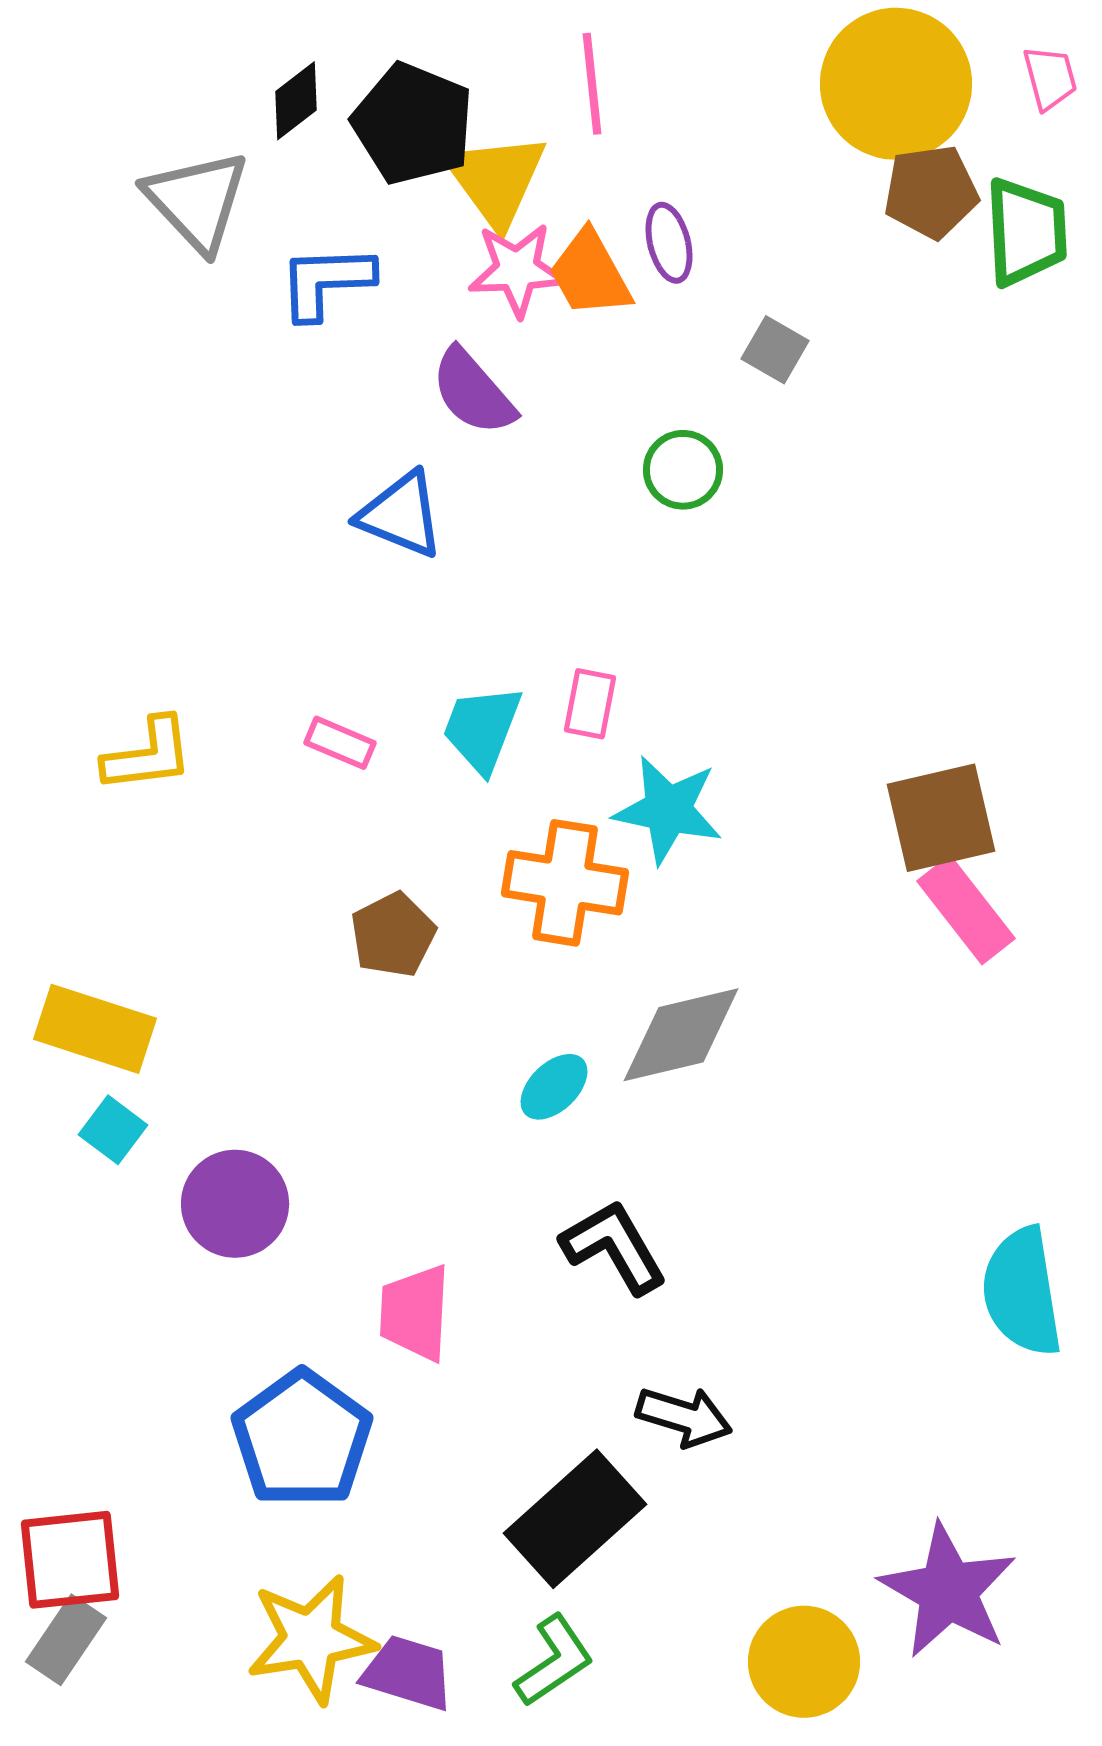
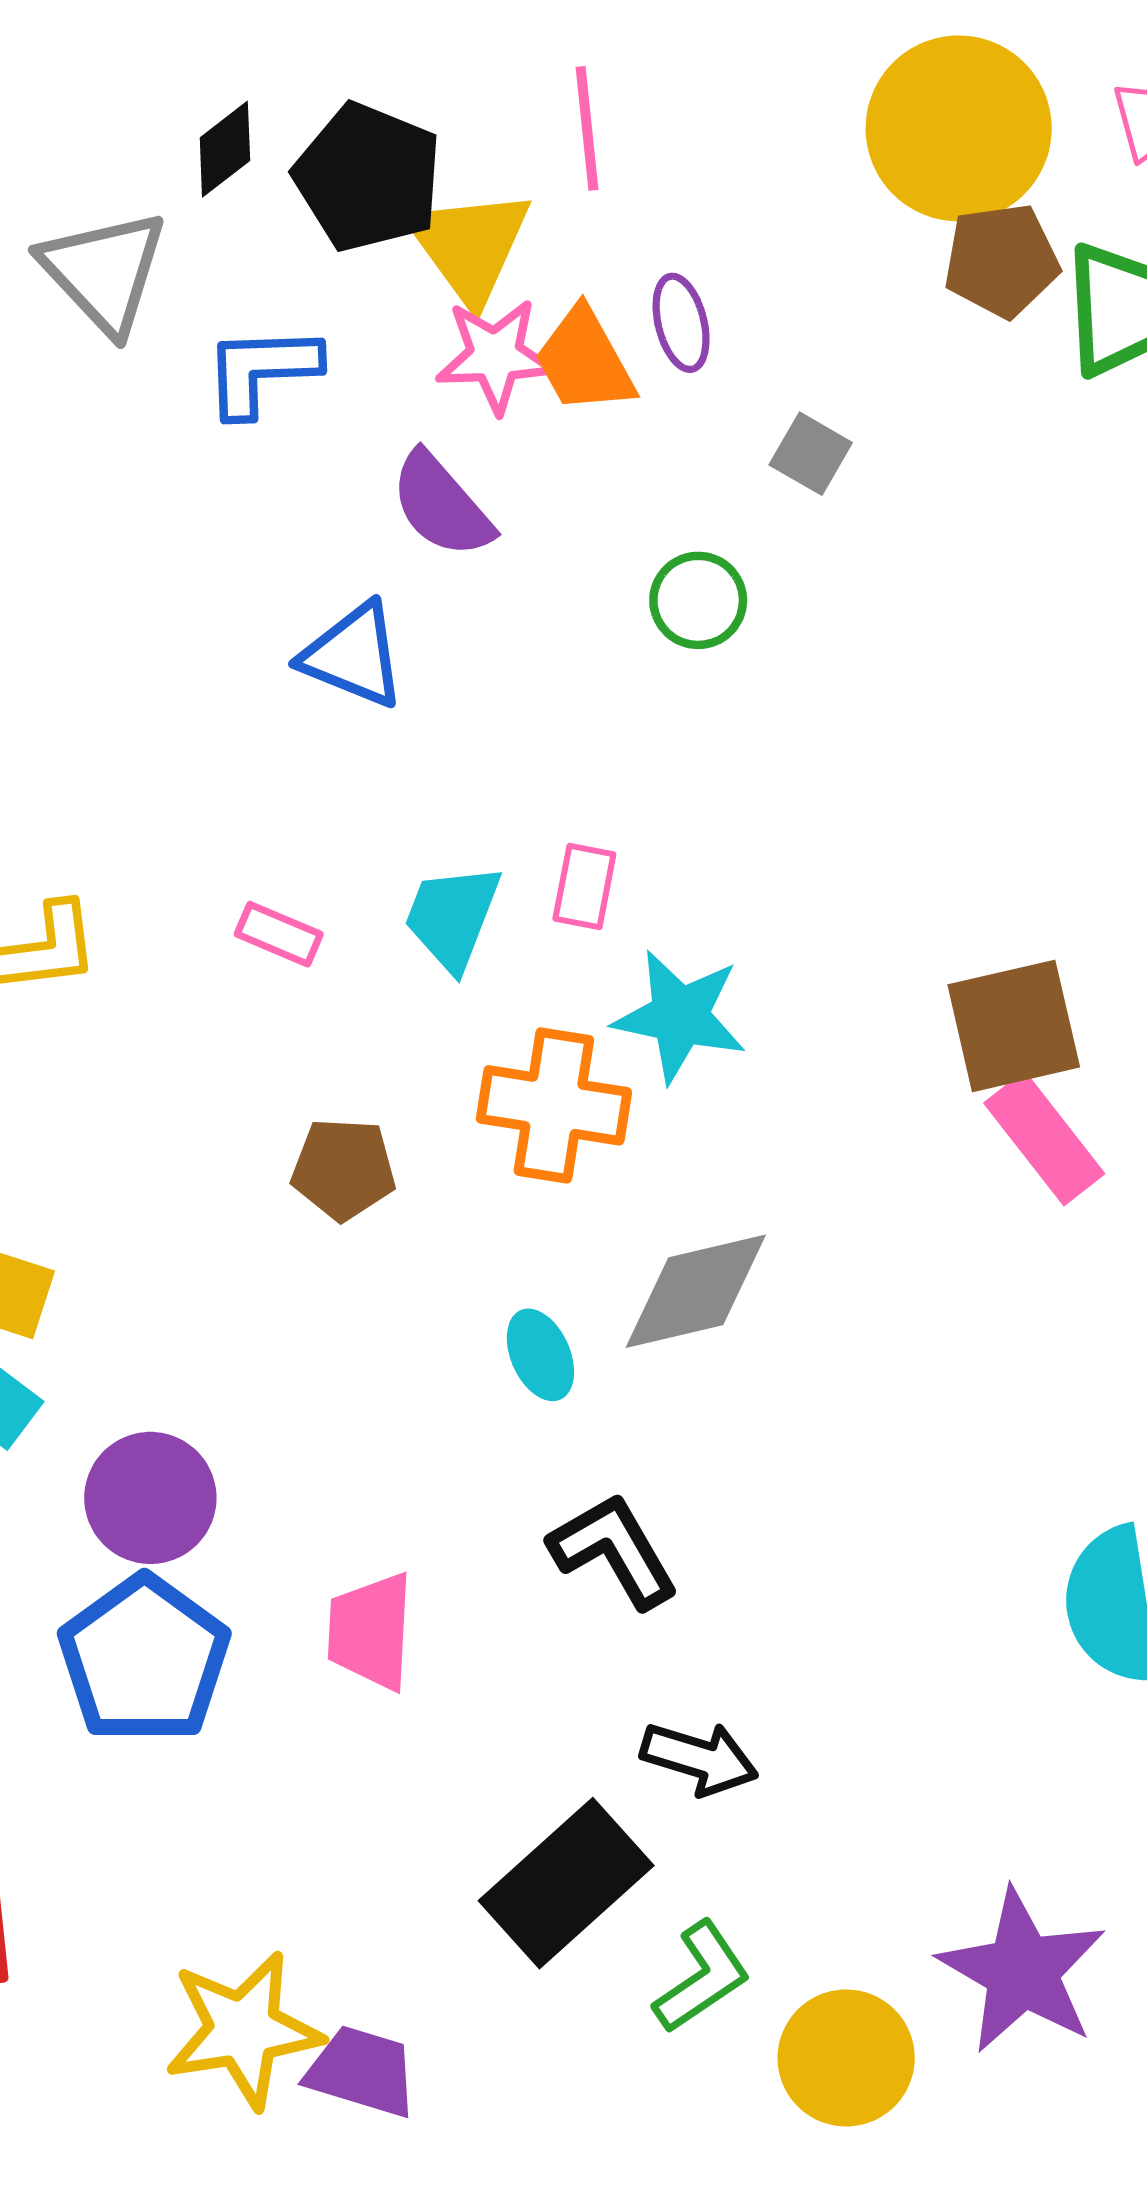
brown pentagon: (393, 935) -> (344, 1169), turned 30
cyan ellipse: (554, 1087) -> (540, 1355), turned -70
blue pentagon: (302, 1439) -> (144, 1659), moved
green L-shape: (554, 1661) -> (702, 1977), moved

